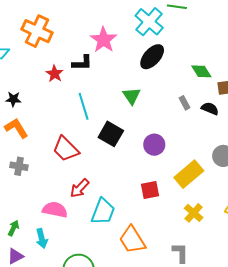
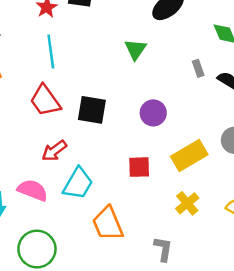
cyan line: (84, 106) -> (51, 51), moved
black square: (111, 134) -> (92, 110), moved, turned -30
pink semicircle: (55, 210) -> (33, 190), moved

